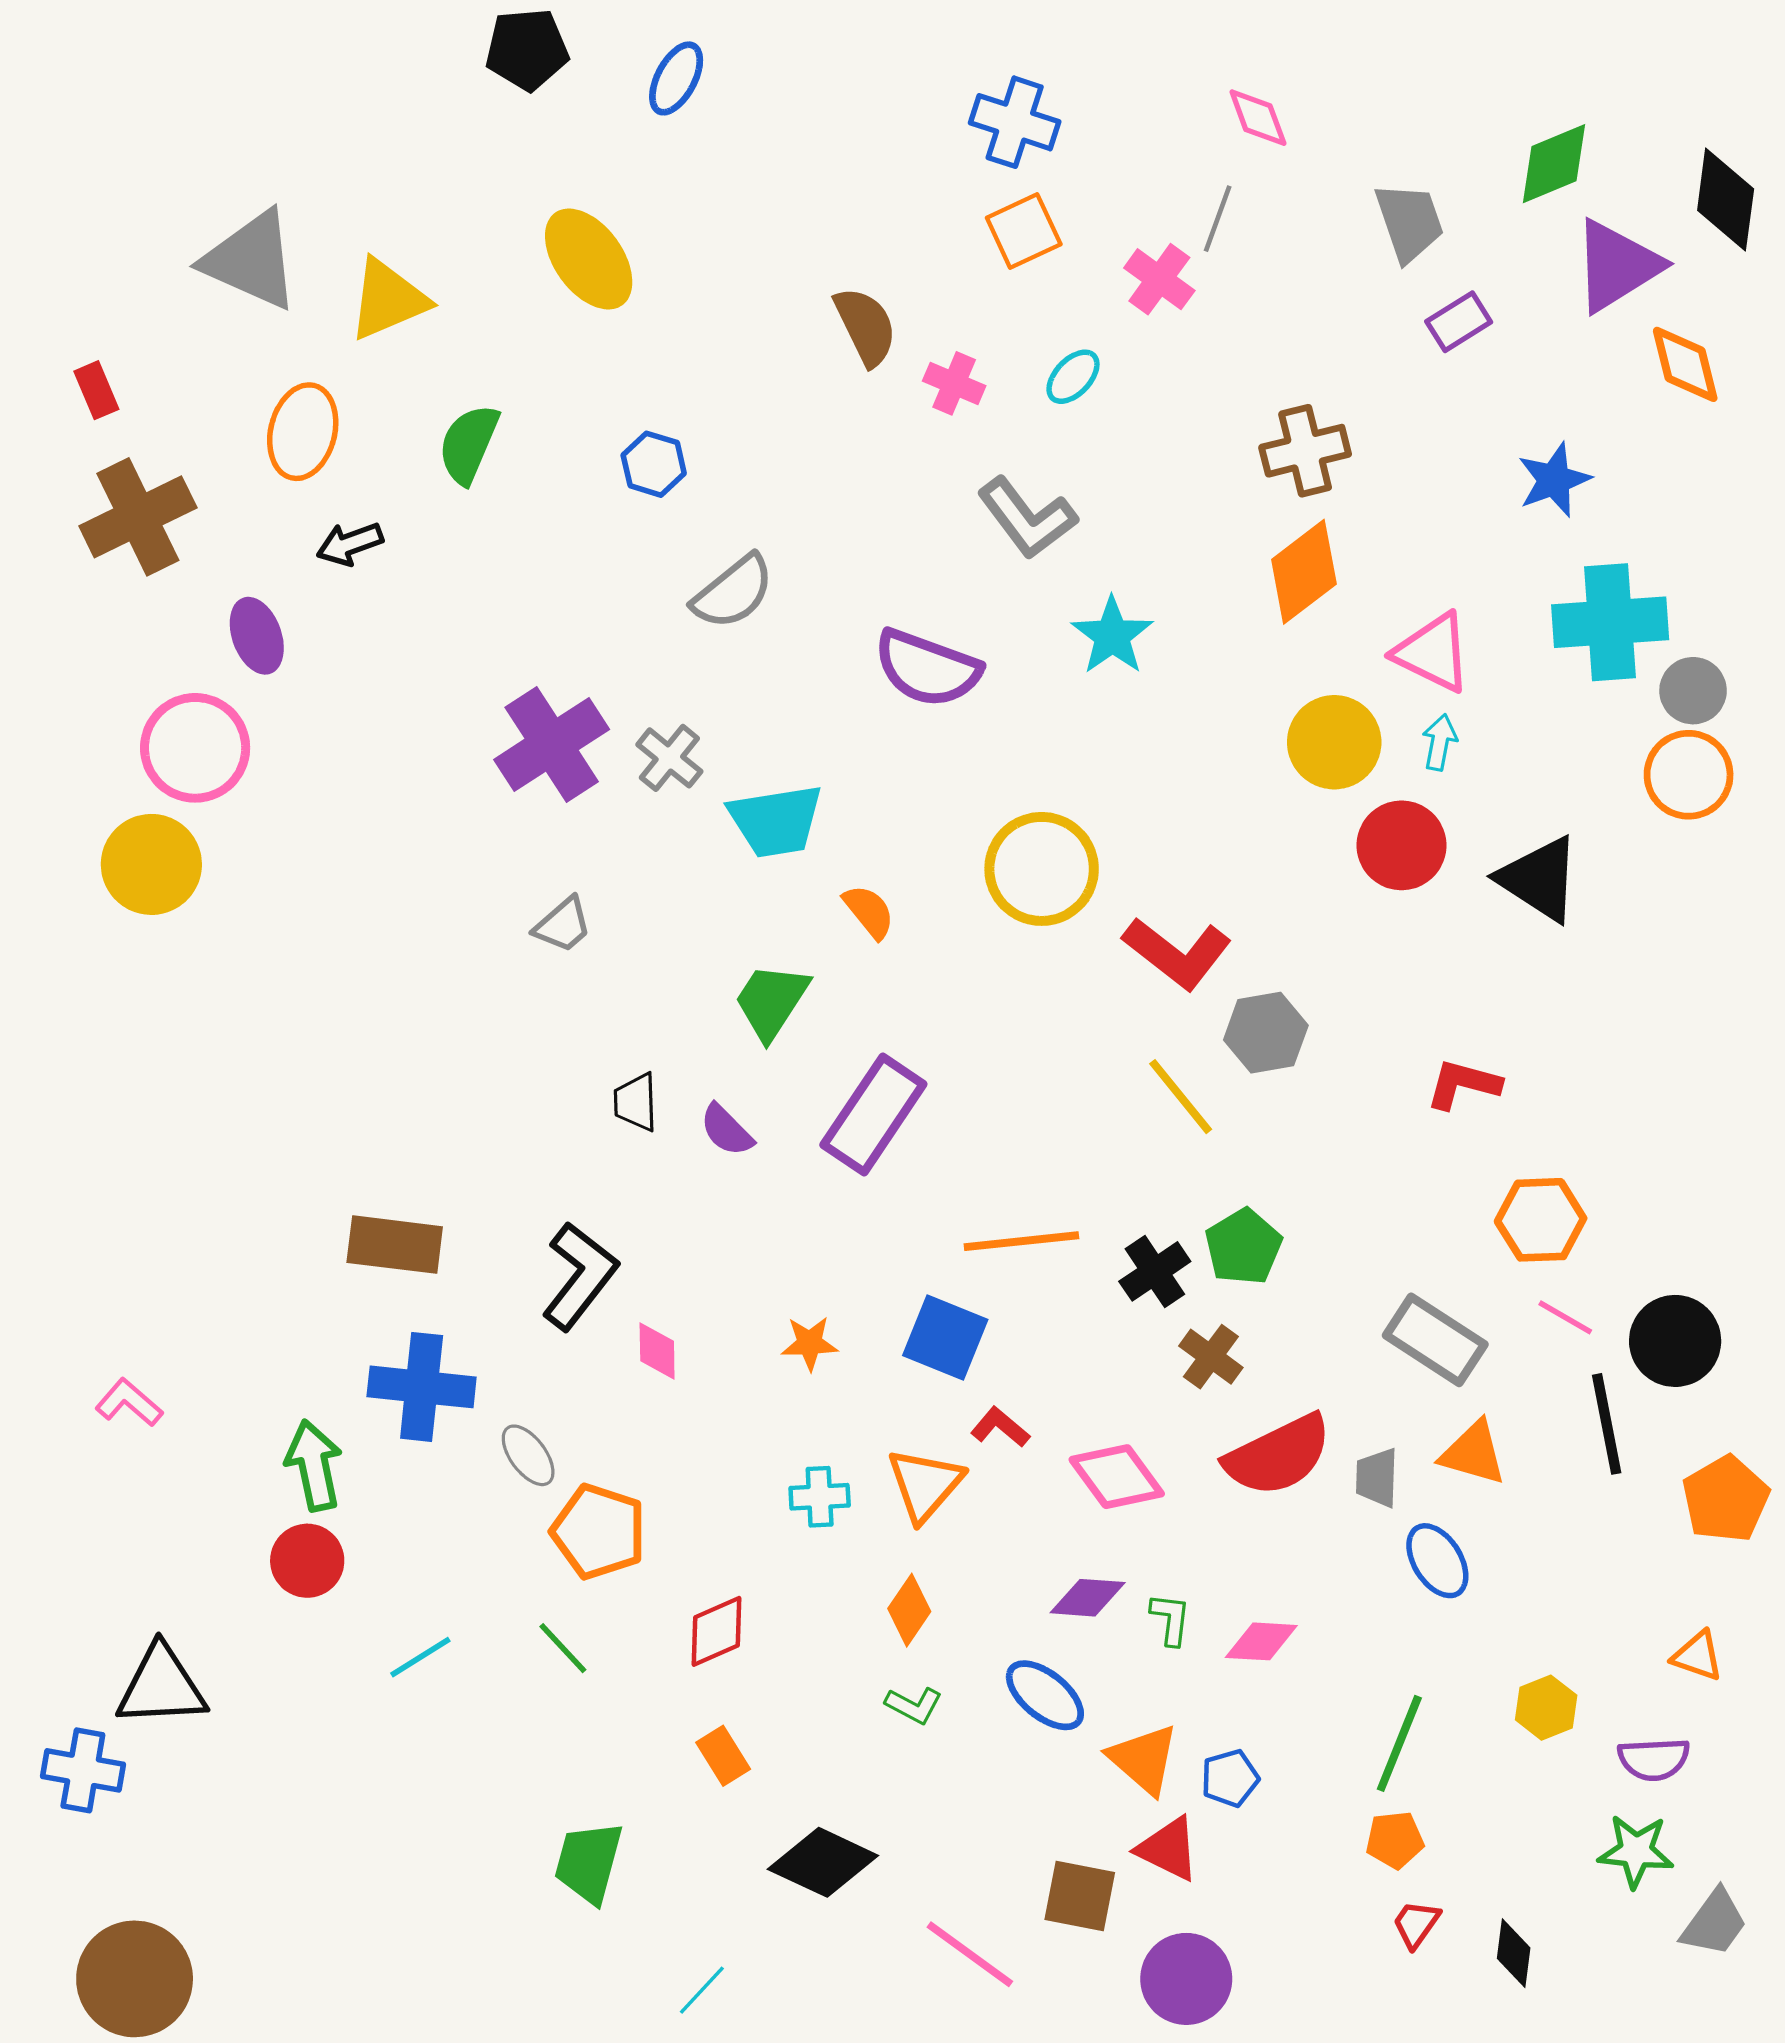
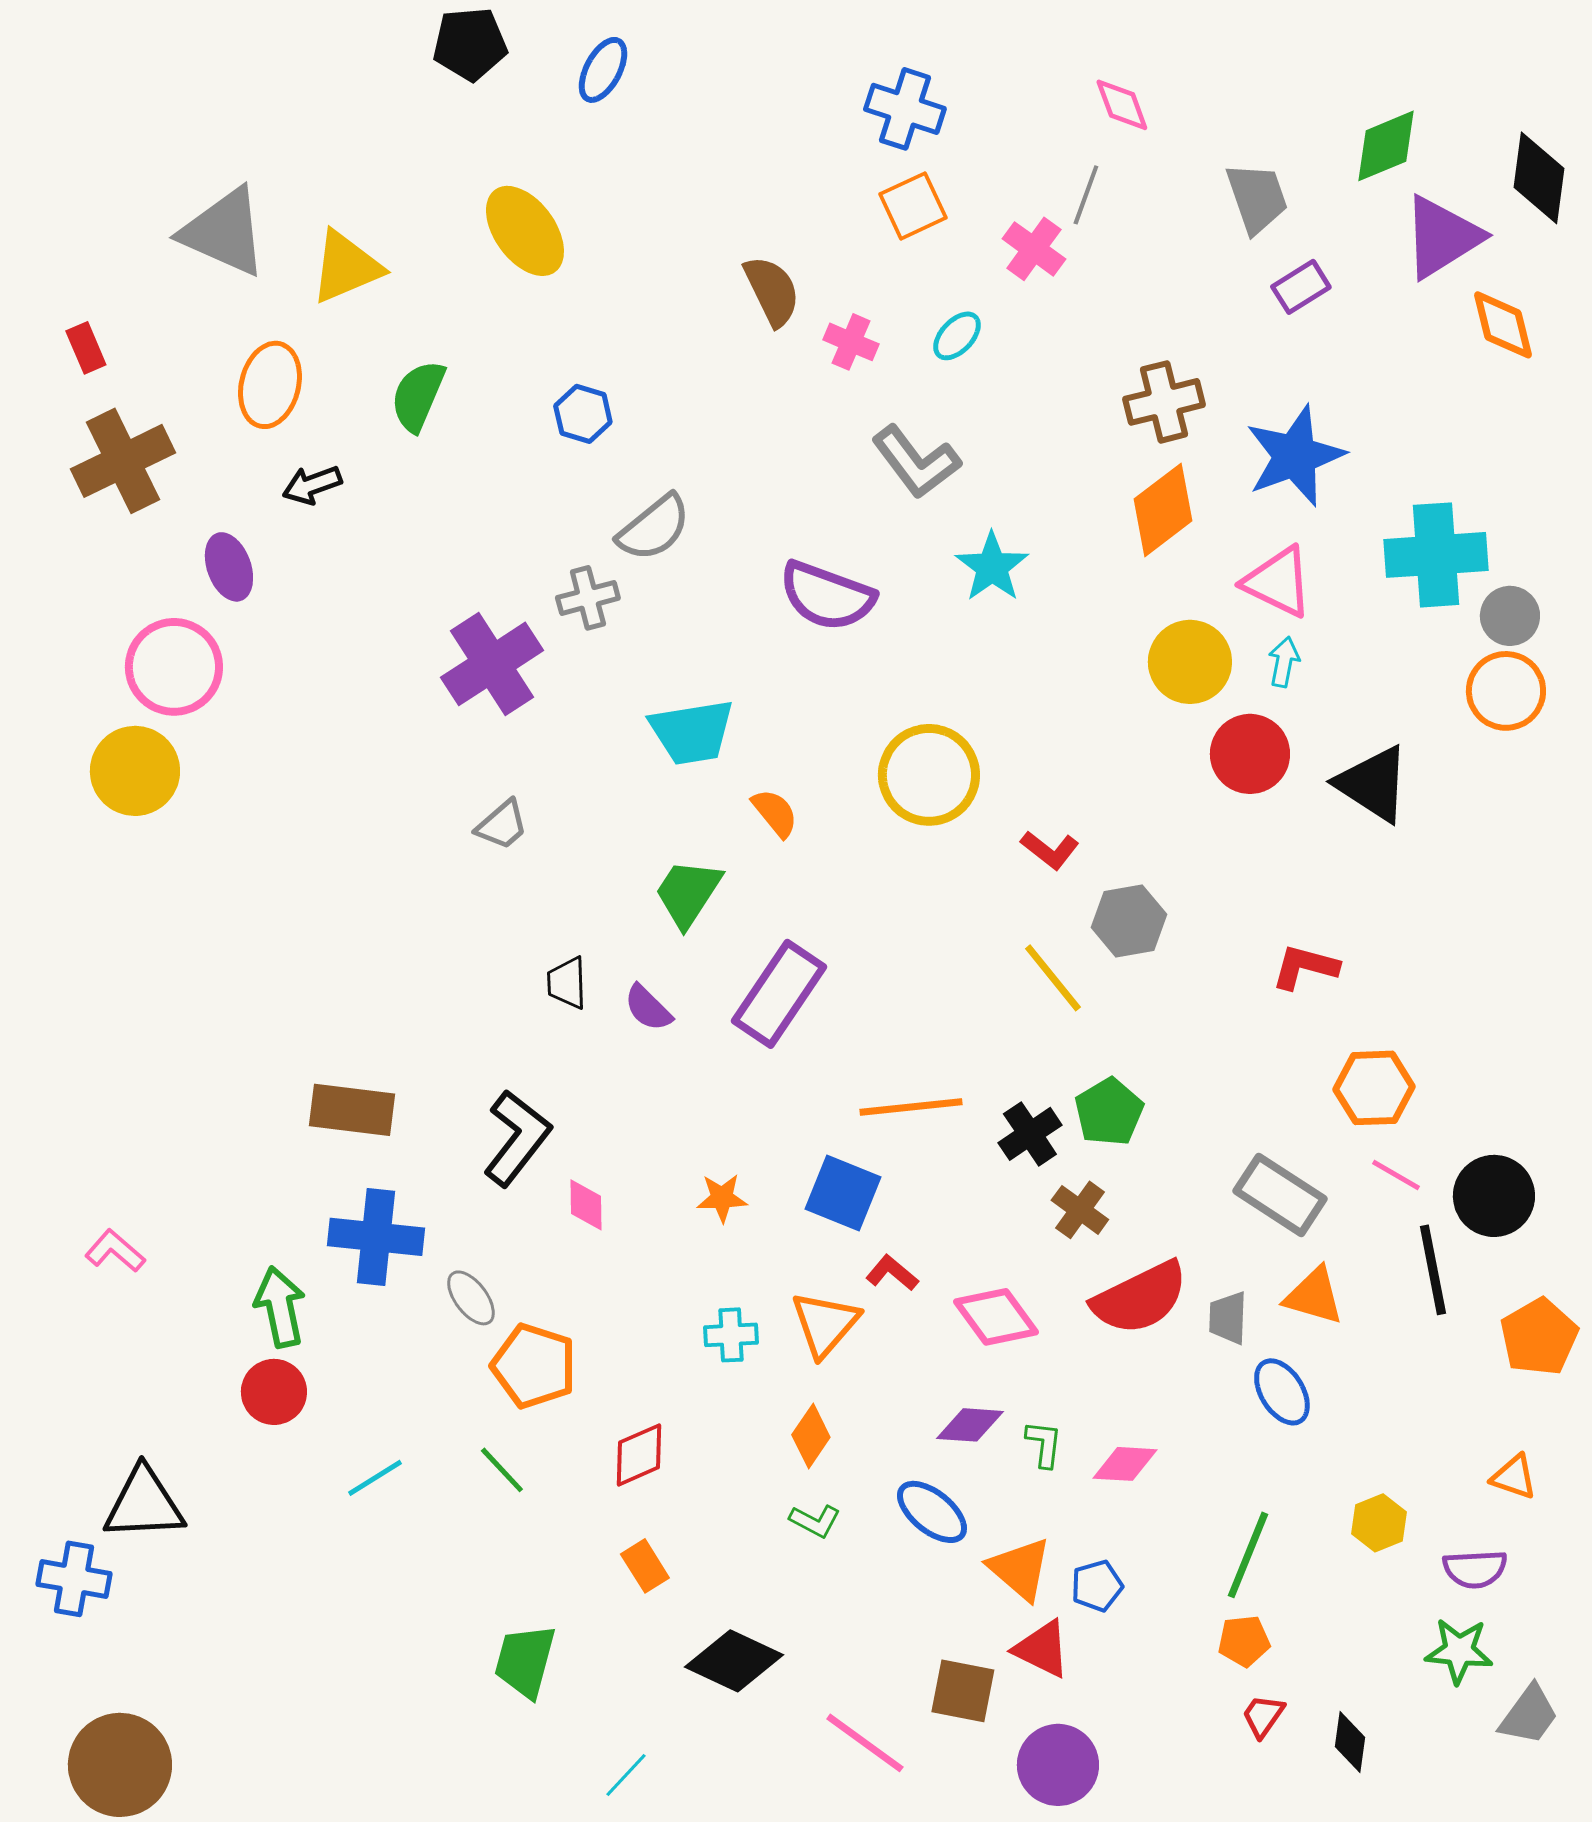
blue star: (1554, 480) -> (1295, 456), moved, size x1.5
gray cross: (669, 758) -> (588, 598), moved, turned 36
red L-shape: (1177, 953) -> (1050, 850), size x0.6

